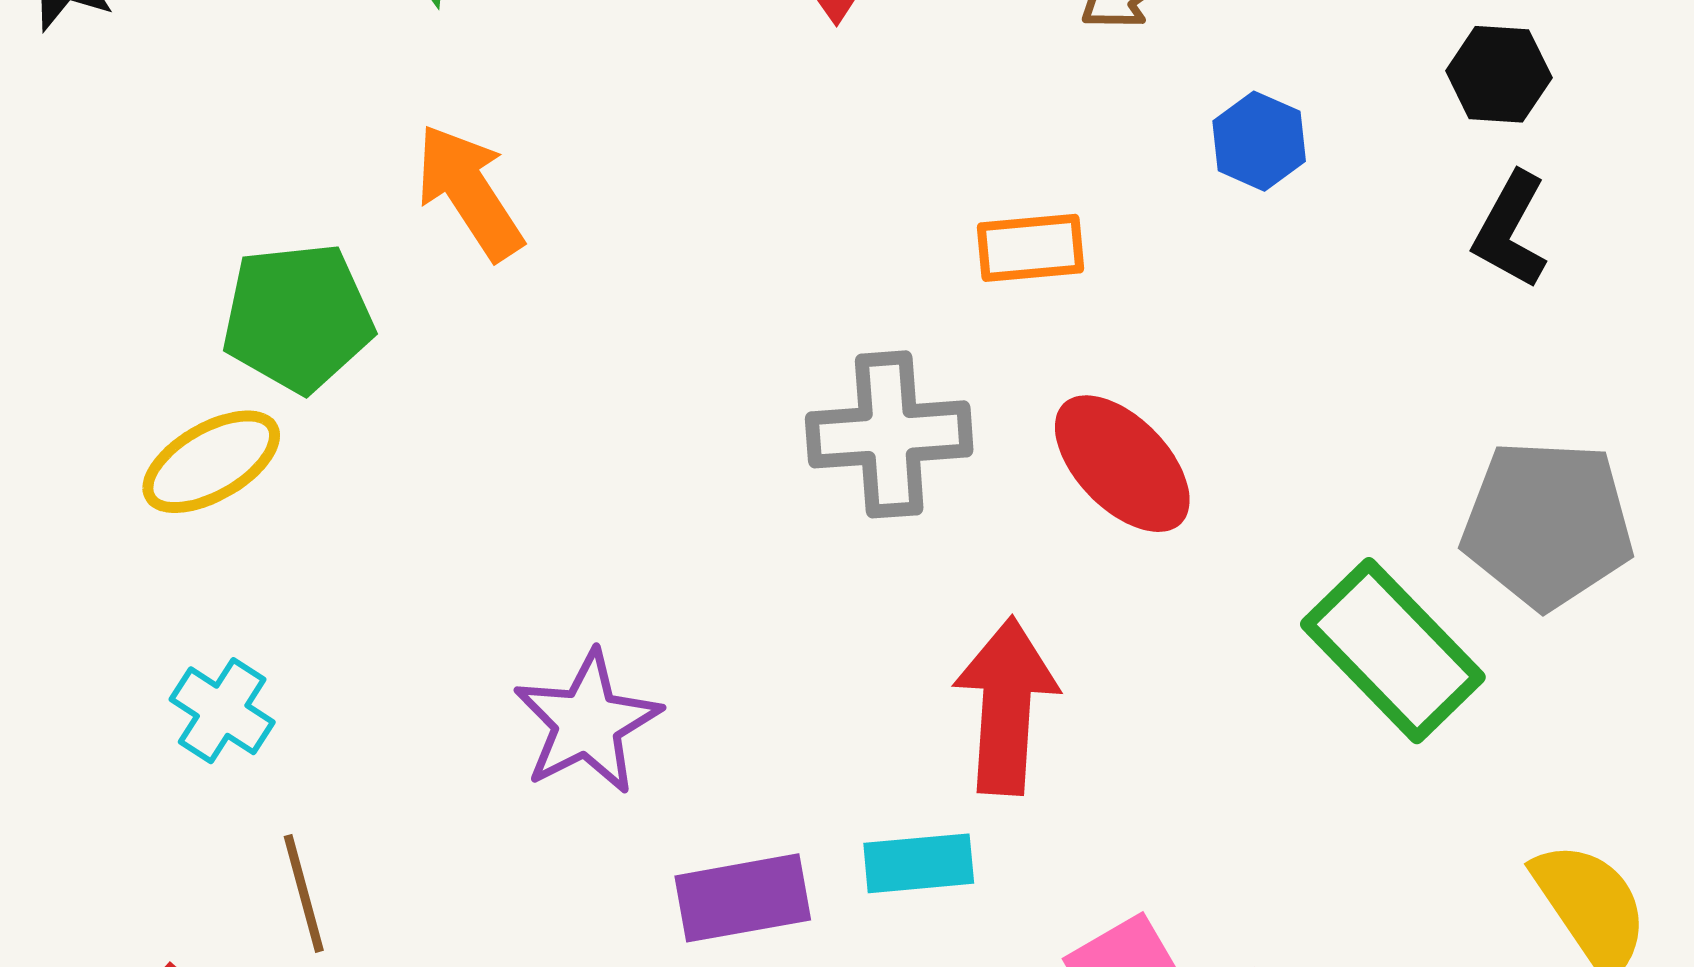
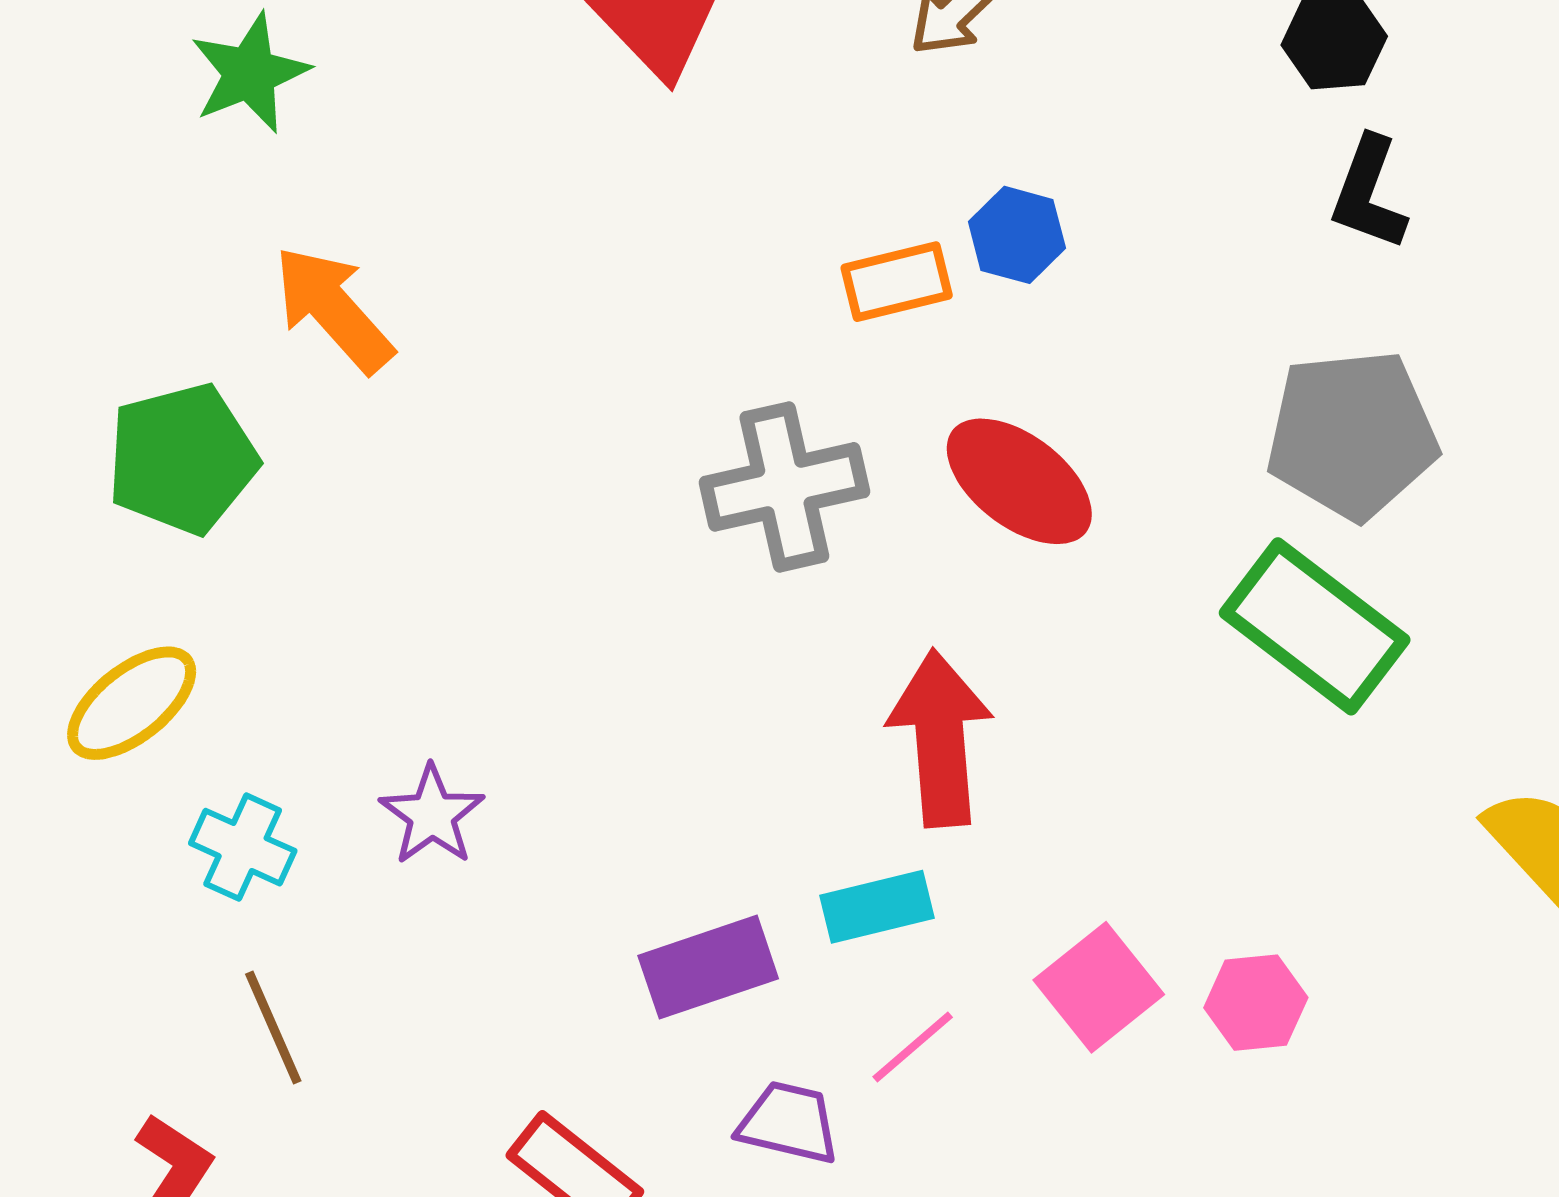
blue hexagon: (1259, 141) -> (1017, 235), moved
yellow ellipse: (211, 462) -> (132, 703), moved
gray pentagon: (1547, 524) -> (1352, 434), moved
cyan cross: (222, 711) -> (243, 847), moved
purple star: (587, 722) -> (432, 815), moved, size x0.7

